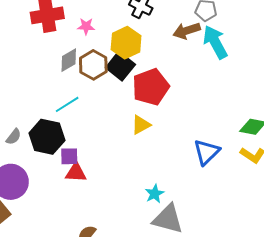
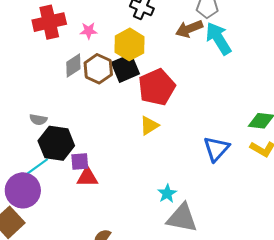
black square: (120, 66) -> (125, 68), turned 32
cyan line: (67, 104) -> (37, 167), moved
gray semicircle: (14, 137) -> (38, 120), moved, turned 66

